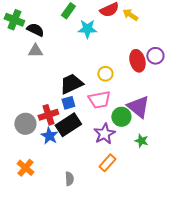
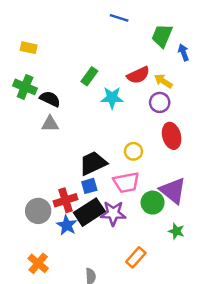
purple circle: (155, 56) -> (160, 102), moved
purple star: (104, 134) -> (113, 213), moved, turned 30

